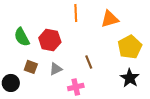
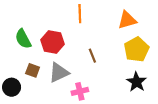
orange triangle: (110, 19) -> (127, 20), moved
brown line: (89, 62) -> (92, 56), moved
gray triangle: (56, 69) -> (59, 72), size x1.5

